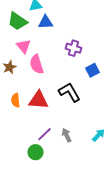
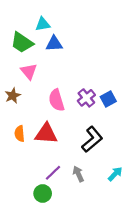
purple cross: (74, 48) -> (86, 98), moved, turned 35
pink semicircle: (37, 64) -> (56, 100), moved
black L-shape: (70, 92) -> (92, 139), moved, turned 80

